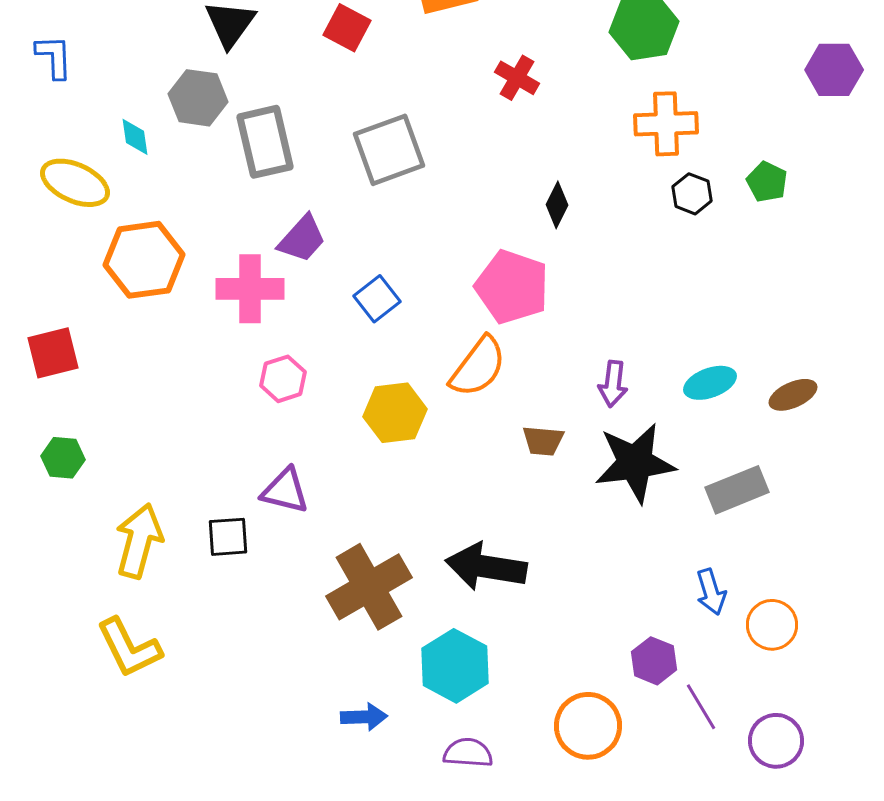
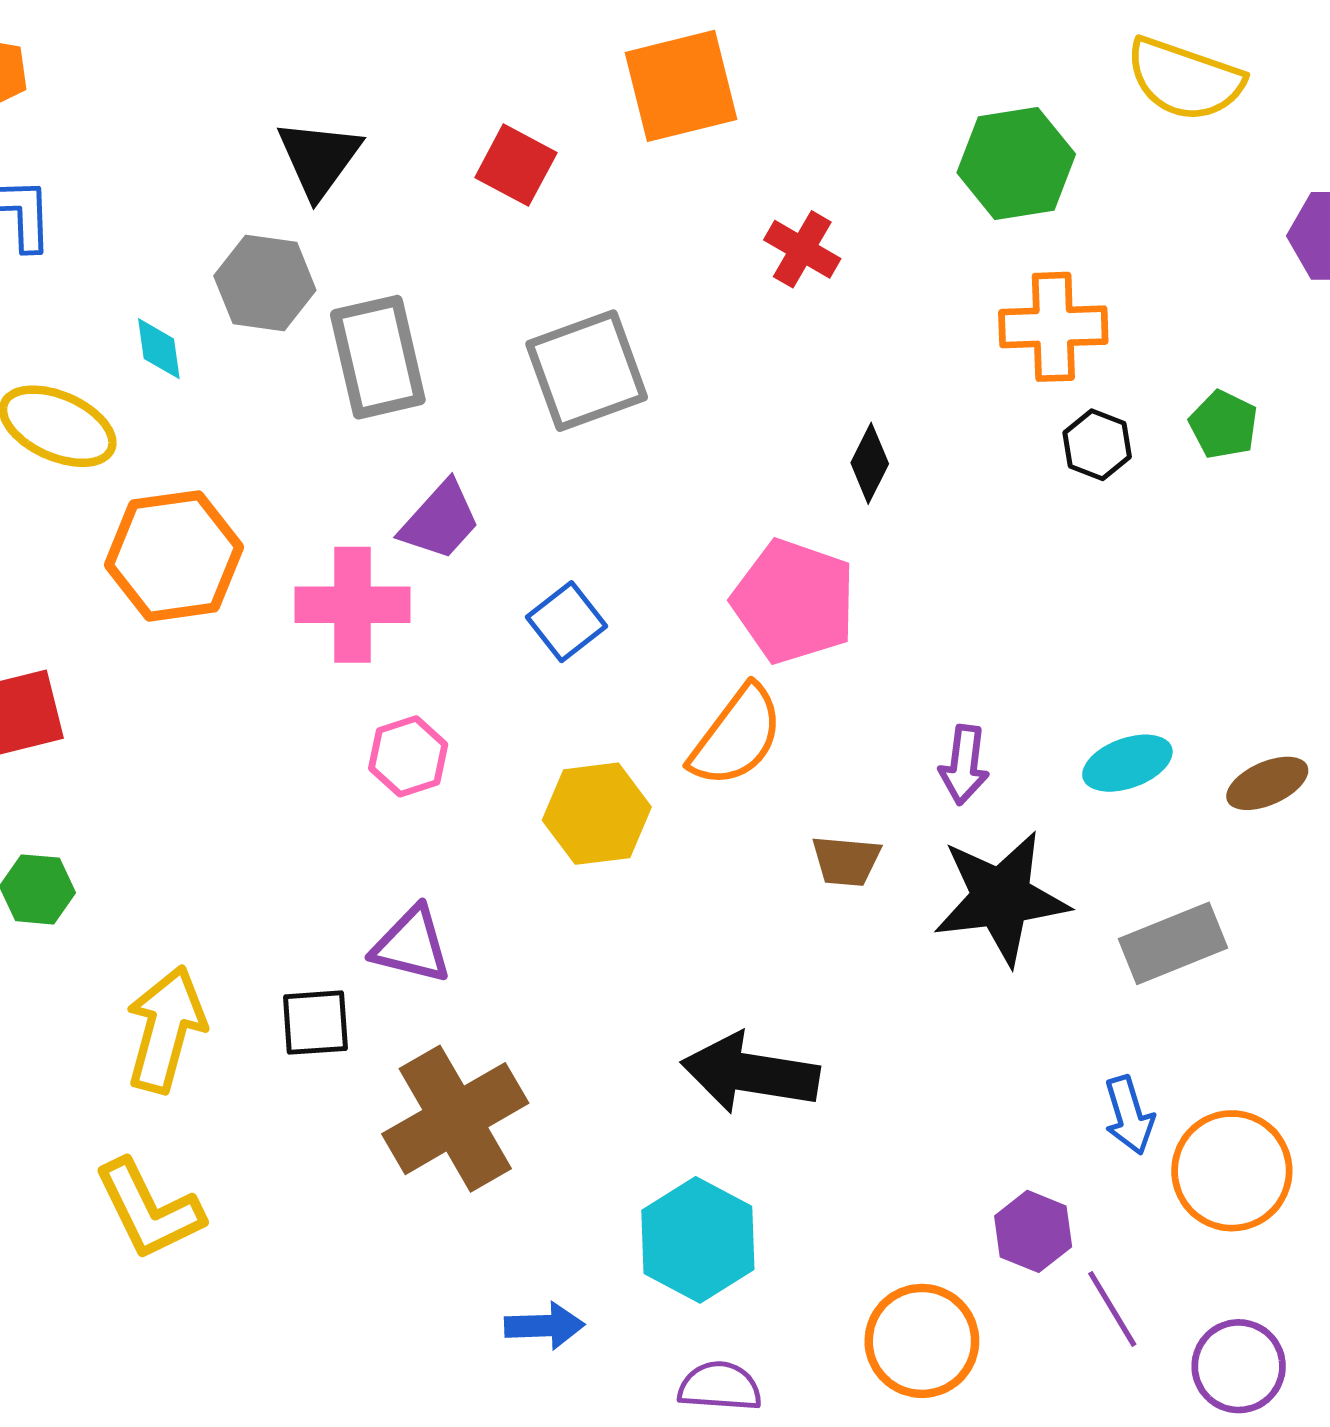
brown cross: (369, 587) -> (455, 1119), moved
orange circle: (772, 625) -> (1232, 1171), size x1.4

